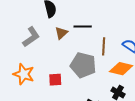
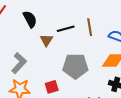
gray L-shape: (31, 37) -> (19, 63), moved
brown line: (104, 46) -> (90, 27), moved

